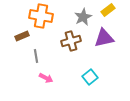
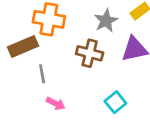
brown rectangle: (22, 36) -> (23, 46), size x1.5
brown cross: (71, 41) -> (90, 53), turned 30

